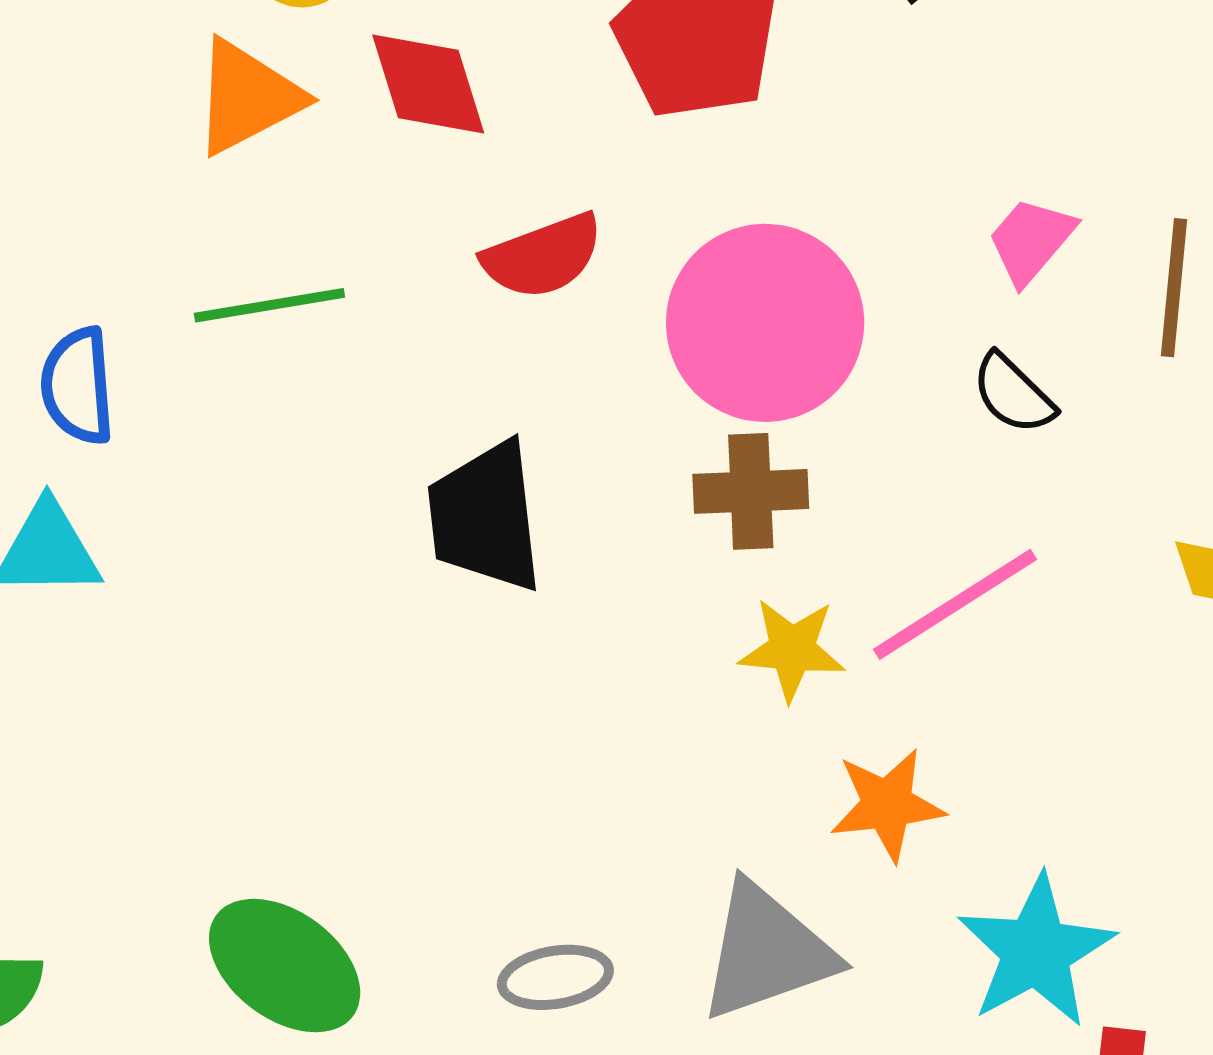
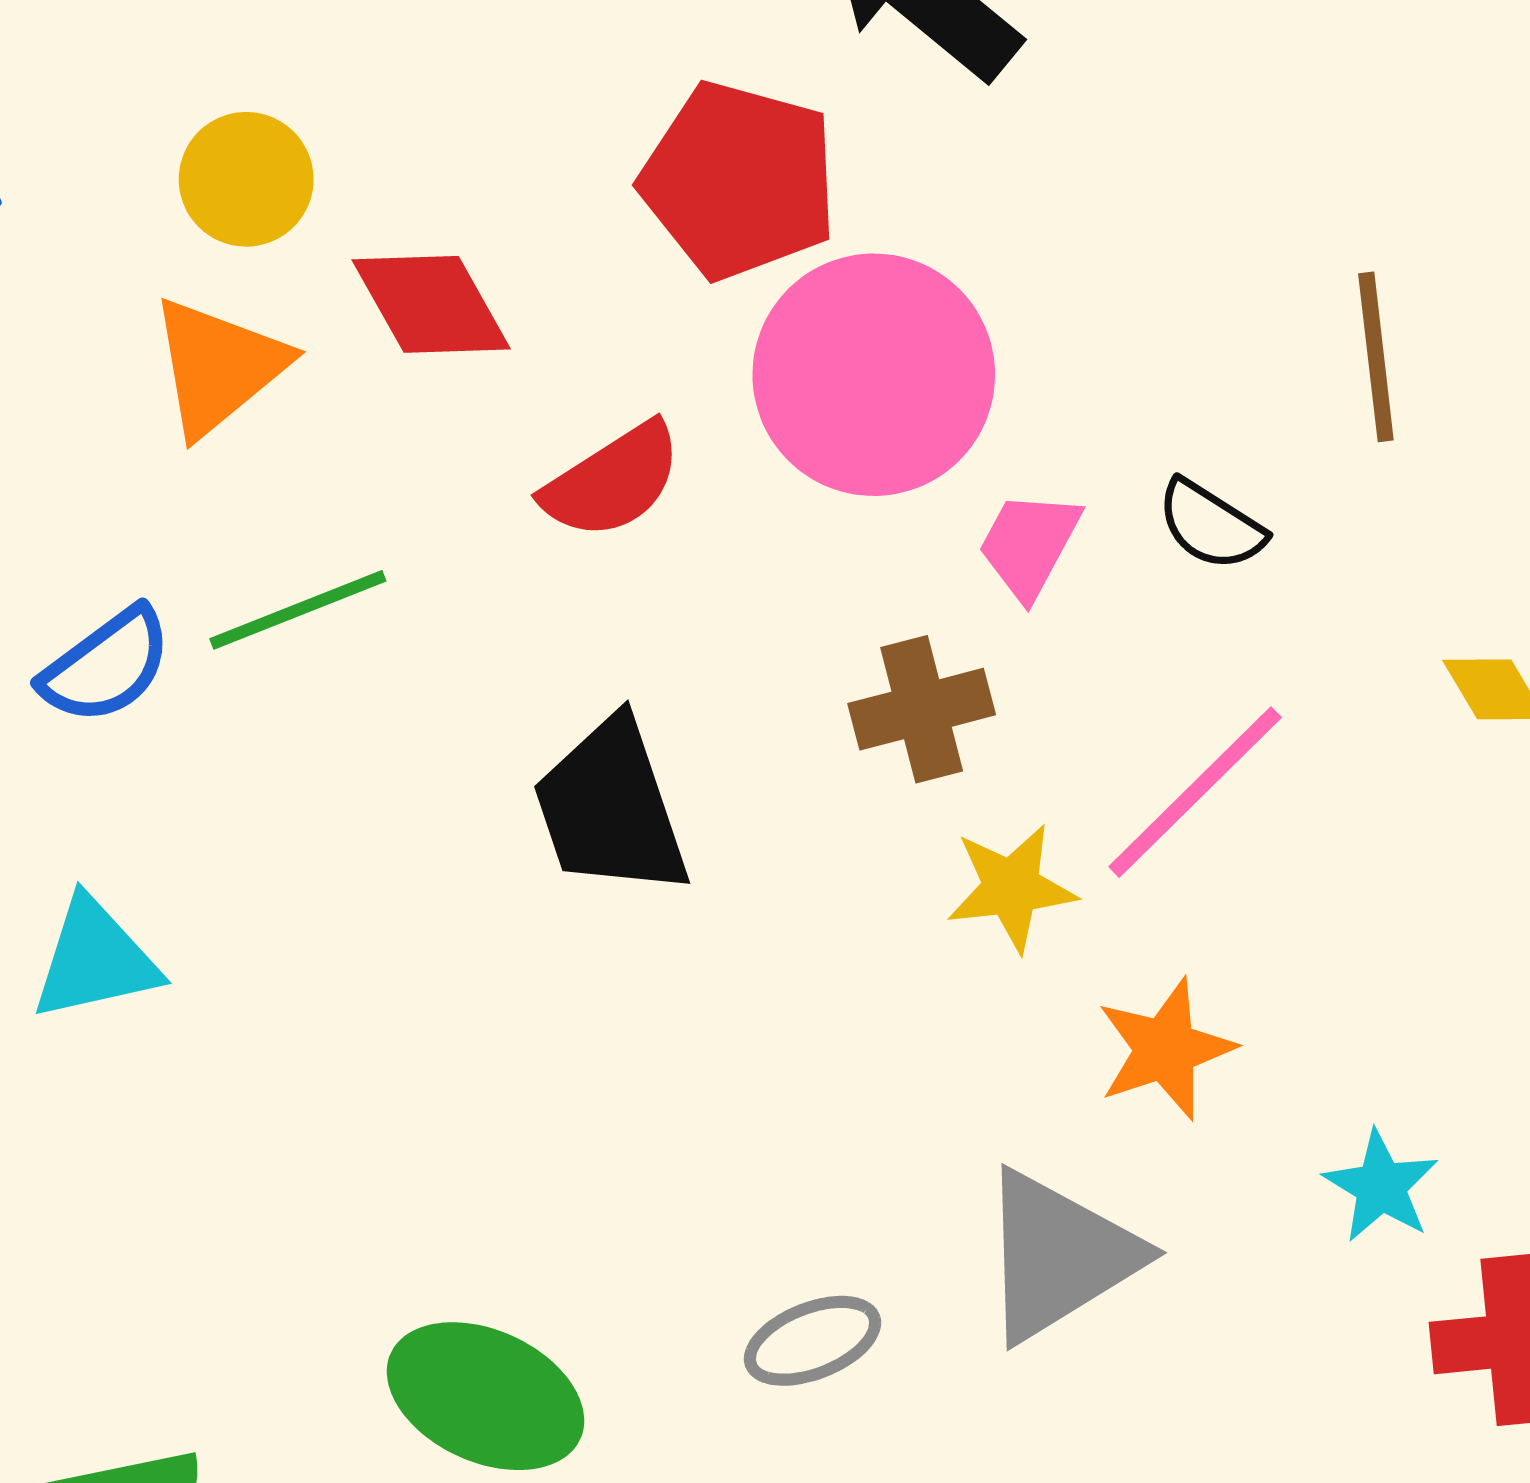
pink trapezoid: (1031, 240) -> (1029, 545), moved
pink circle: (765, 323) -> (874, 375), moved
blue semicircle: (78, 386) -> (106, 666), moved, turned -110
cyan star: (1036, 951) -> (1381, 1186), size x0.6

